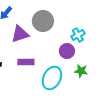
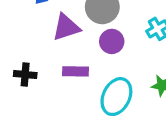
purple circle: (67, 51) -> (112, 41), moved

